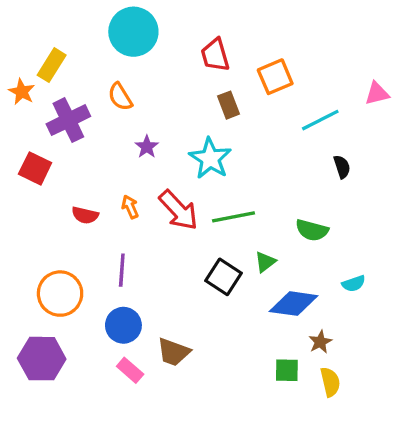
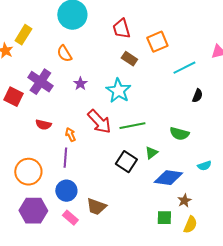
brown rectangle: (229, 105) -> (129, 59), turned -35
purple cross: (68, 120) -> (40, 82), moved, turned -30
black semicircle: (342, 167) -> (197, 96), turned 40
orange arrow: (130, 207) -> (70, 135), moved
purple hexagon: (42, 359) -> (33, 211), moved
yellow semicircle: (330, 382) -> (190, 225), turned 36

